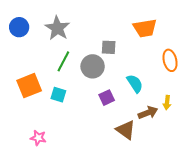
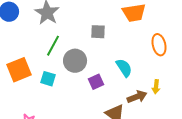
gray circle: (93, 66) -> (75, 61), moved

